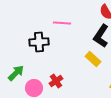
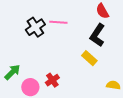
black cross: (39, 42) -> (35, 27), moved, turned -30

